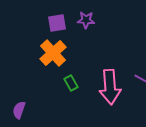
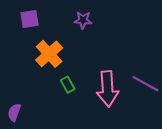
purple square: (57, 23) -> (30, 19), moved

